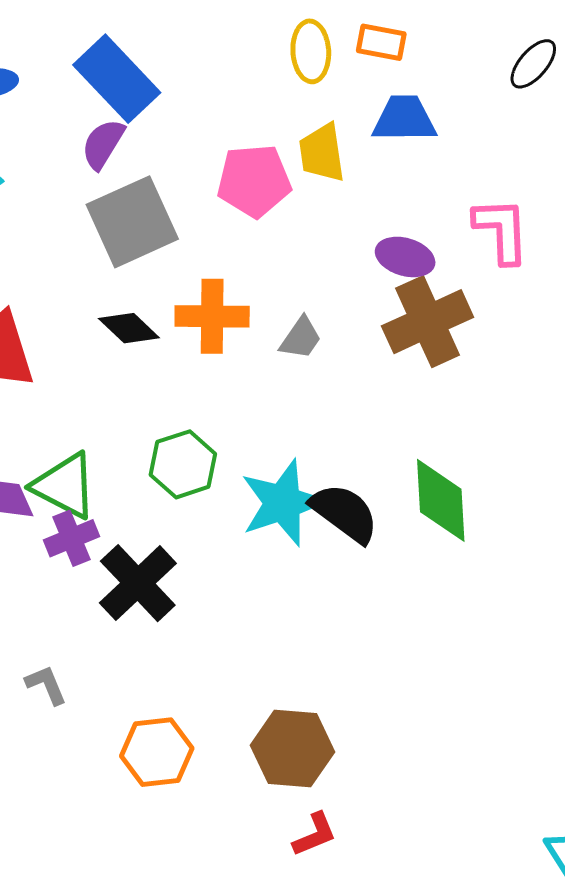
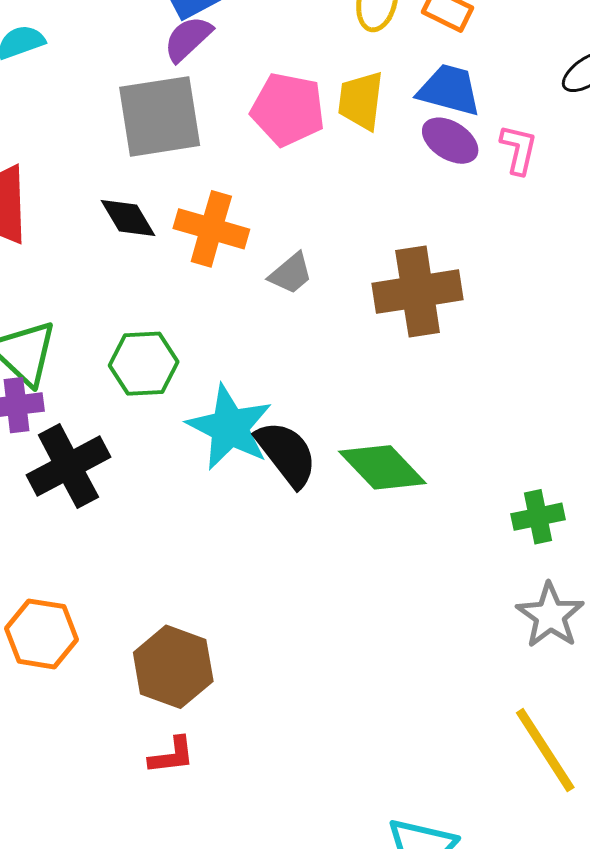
purple semicircle: (103, 144) -> (188, 39), moved
pink L-shape: (501, 230) -> (519, 149), moved, size x0.7
purple ellipse: (405, 257) -> (450, 141), moved
green diamond: (441, 500) -> (382, 467), turned -56
cyan star: (283, 503) -> (230, 427), turned 30

